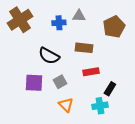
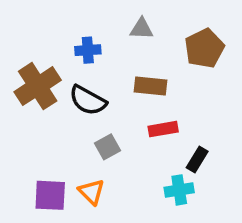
brown cross: (20, 20) -> (38, 86), moved
blue cross: (59, 23) -> (88, 50), moved
purple square: (34, 83) -> (50, 195), moved
orange triangle: (66, 105) -> (91, 192), moved

